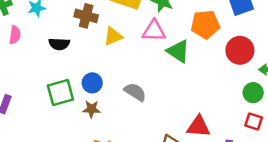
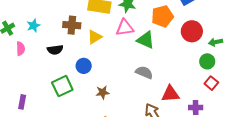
blue circle: (92, 83) -> (84, 66), moved
gray semicircle: (135, 92) -> (144, 72), moved
brown star: (91, 109) -> (103, 92), moved
red square: (254, 121) -> (211, 83), turned 32

